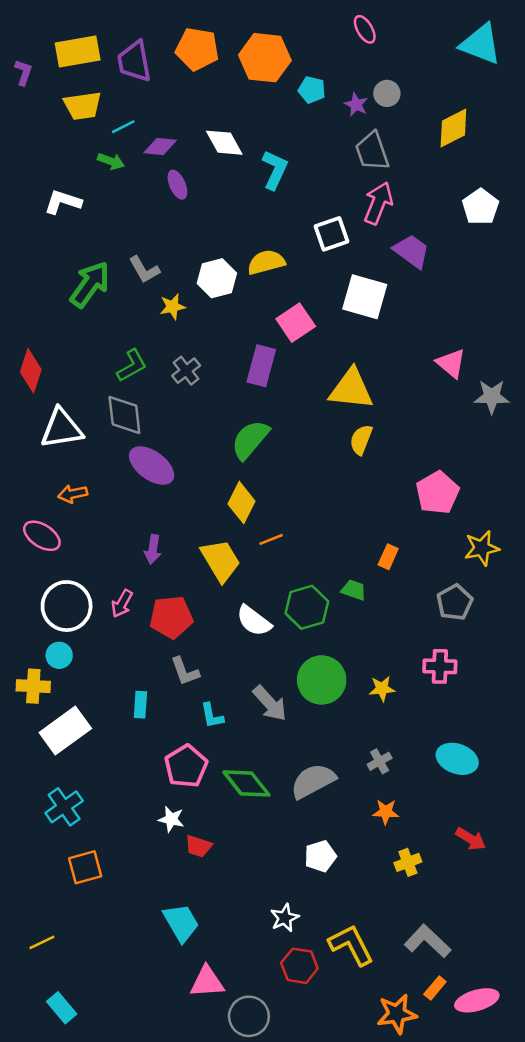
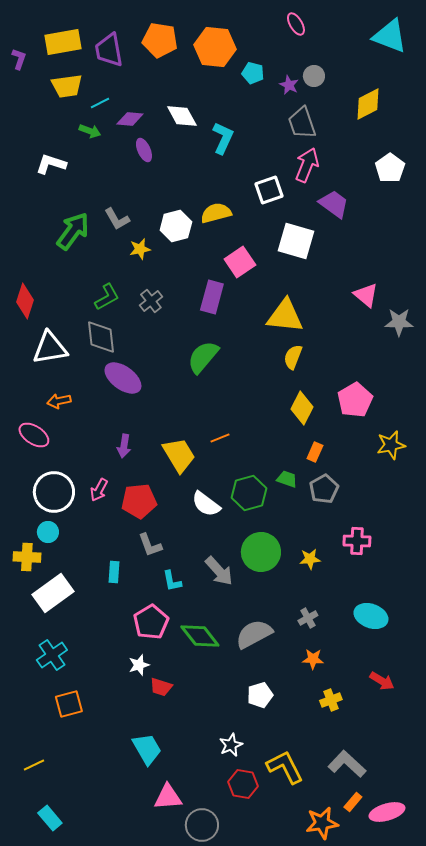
yellow diamond: (242, 503) -> (302, 408), moved
gray pentagon: (455, 602) -> (324, 489), moved
white star: (171, 819) -> (139, 665), turned -30

